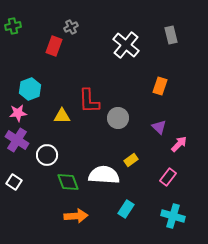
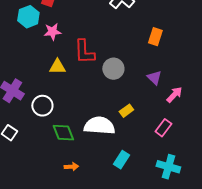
cyan hexagon: (30, 89) -> (28, 17), moved
pink star: (18, 113) -> (52, 32), moved
orange arrow: (76, 216) -> (71, 167), size x0.6

